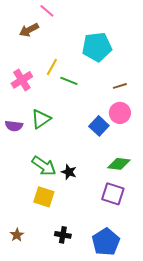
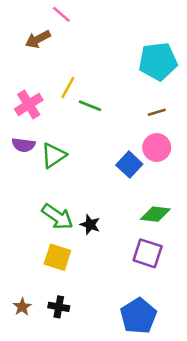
cyan pentagon: (97, 47) -> (158, 61), moved
purple semicircle: (14, 126) -> (24, 145), moved
black cross: (63, 235) -> (59, 307), moved

